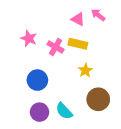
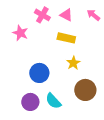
pink arrow: (98, 15) -> (93, 15), moved
pink cross: (56, 47) -> (42, 15), moved
blue circle: (37, 80) -> (39, 73), moved

